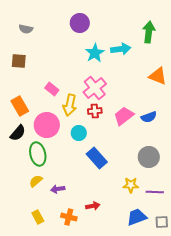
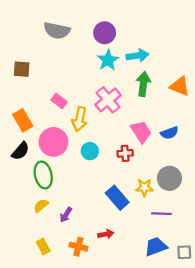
purple circle: (80, 23) -> (105, 33), moved
gray semicircle: (26, 29) -> (57, 31), moved, size x1.6
green arrow: (149, 32) -> (143, 84), moved
red cross: (95, 111) -> (125, 153), moved
pink trapezoid: (124, 116) -> (141, 132), turned 95
blue rectangle: (97, 158) -> (117, 198), moved
yellow star: (131, 185) -> (144, 187), moved
purple arrow: (58, 189) -> (66, 215), turned -48
purple line: (155, 192) -> (161, 214), moved

